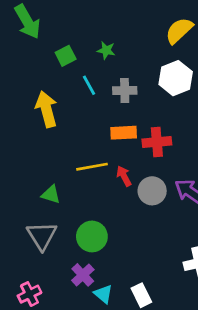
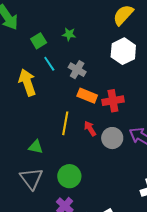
cyan line: (89, 85) -> (49, 64), moved
gray cross: (125, 90) -> (77, 70), moved, turned 36
orange rectangle: (124, 133) -> (87, 96), turned 30
yellow line: (92, 167) -> (65, 123), turned -65

